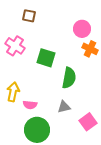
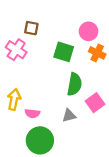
brown square: (29, 16) -> (31, 28), moved
green square: (46, 58) -> (64, 52), moved
pink square: (88, 122) -> (95, 103), moved

